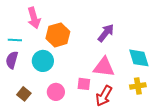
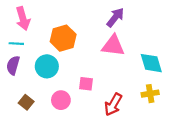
pink arrow: (34, 18) -> (23, 18), moved
purple arrow: (106, 33) -> (115, 17), moved
pink triangle: (104, 67) -> (113, 46), moved
pink square: (84, 84) -> (86, 84), moved

